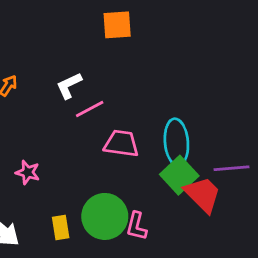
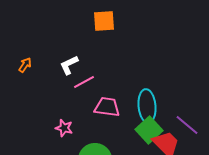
purple line: (232, 168) -> (187, 125), turned 45
pink star: (28, 172) -> (64, 128), moved

